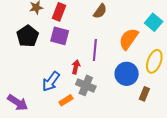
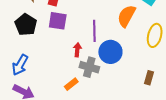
blue circle: (127, 74) -> (110, 52), moved
blue arrow: (51, 81) -> (20, 65), moved
brown rectangle: (144, 94) -> (149, 78), moved

